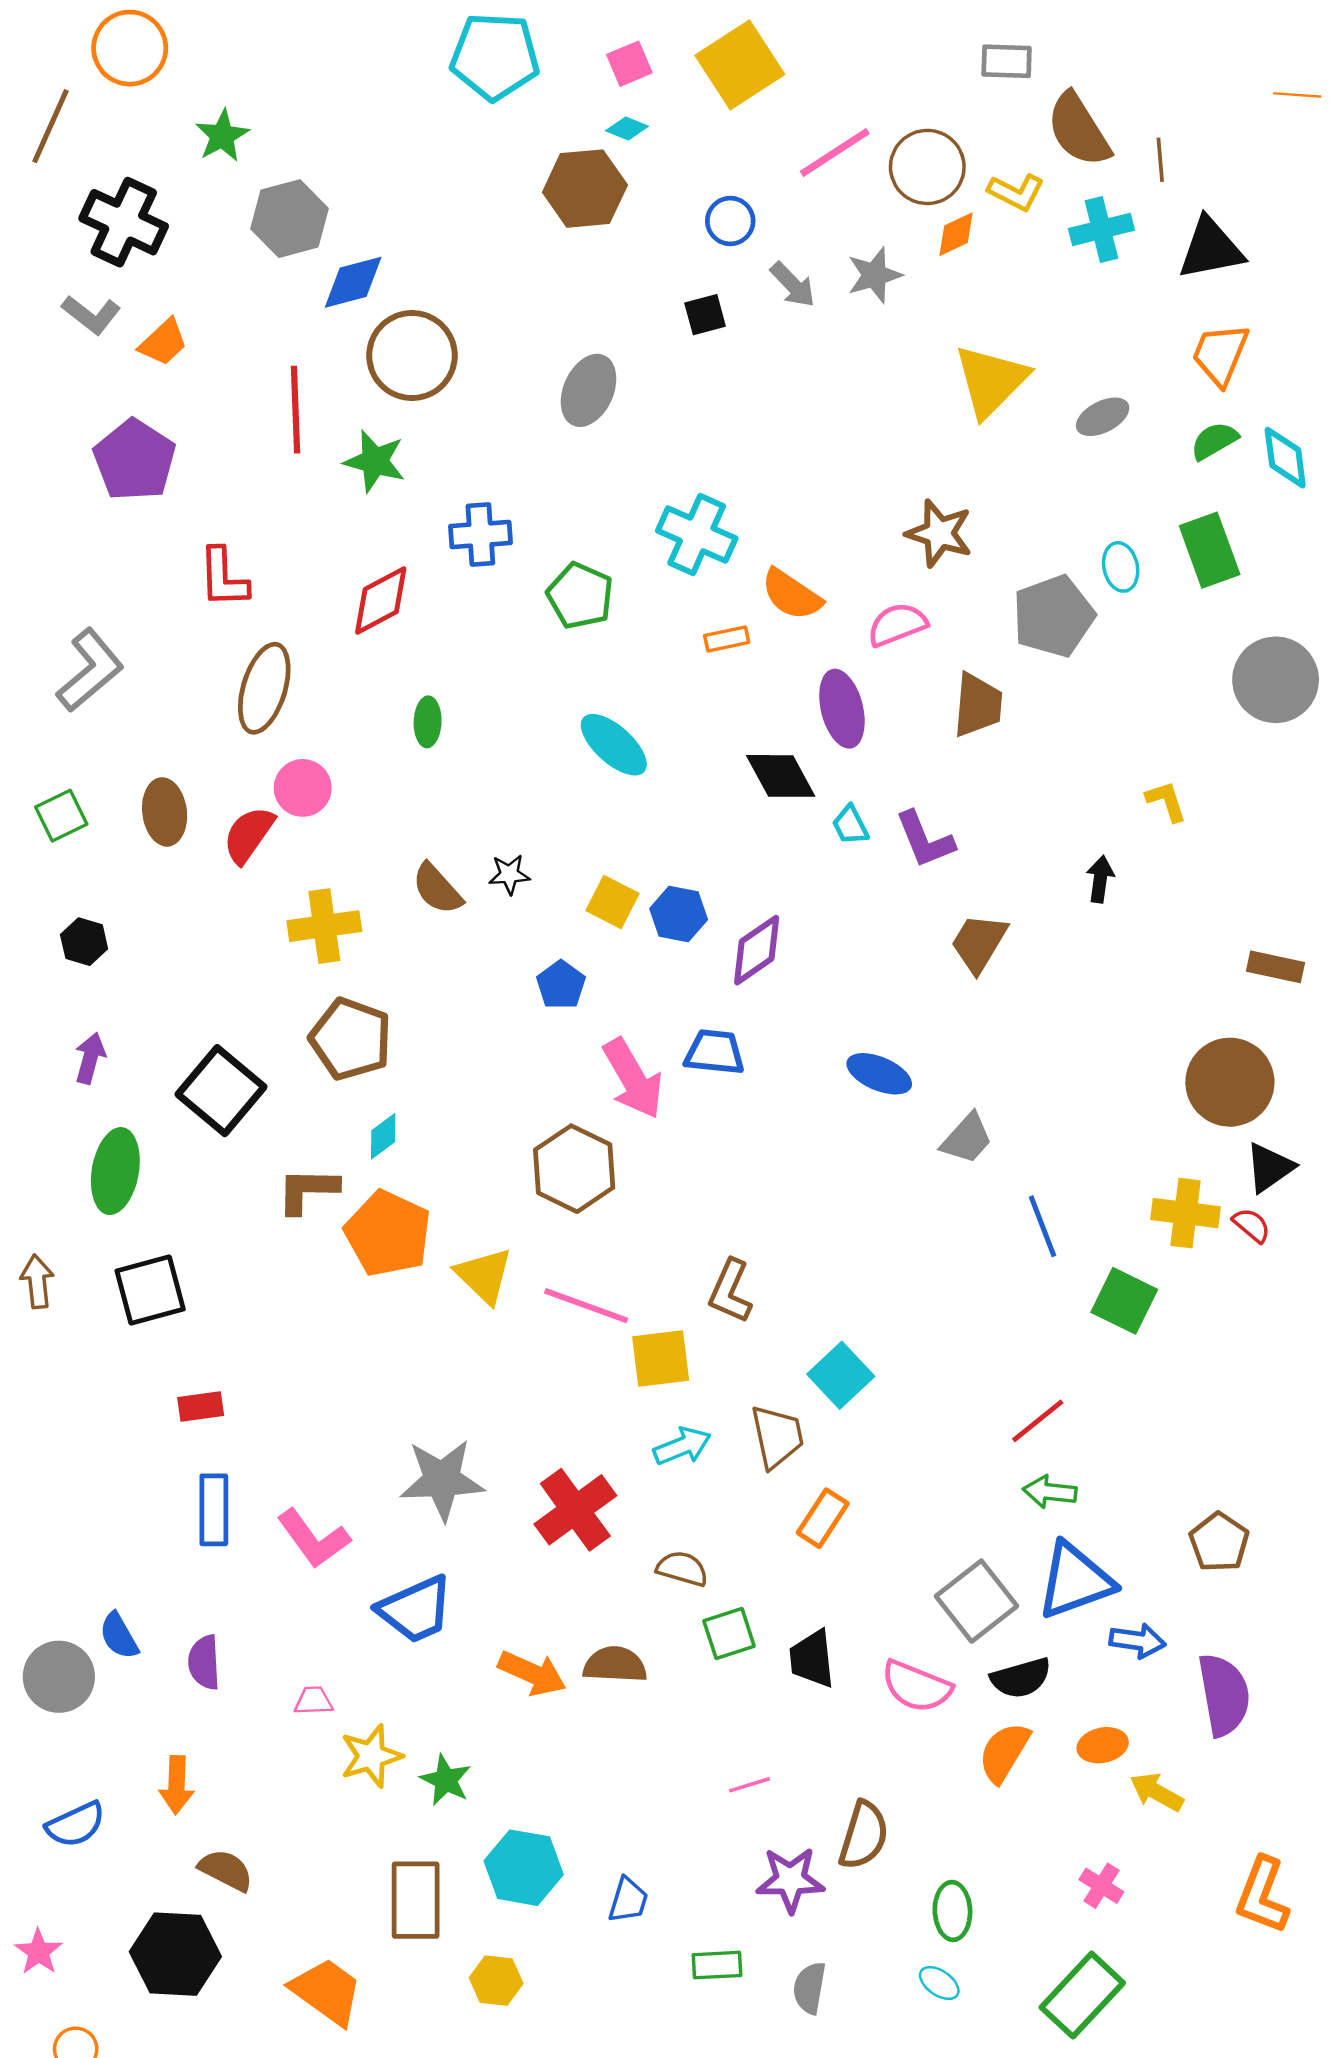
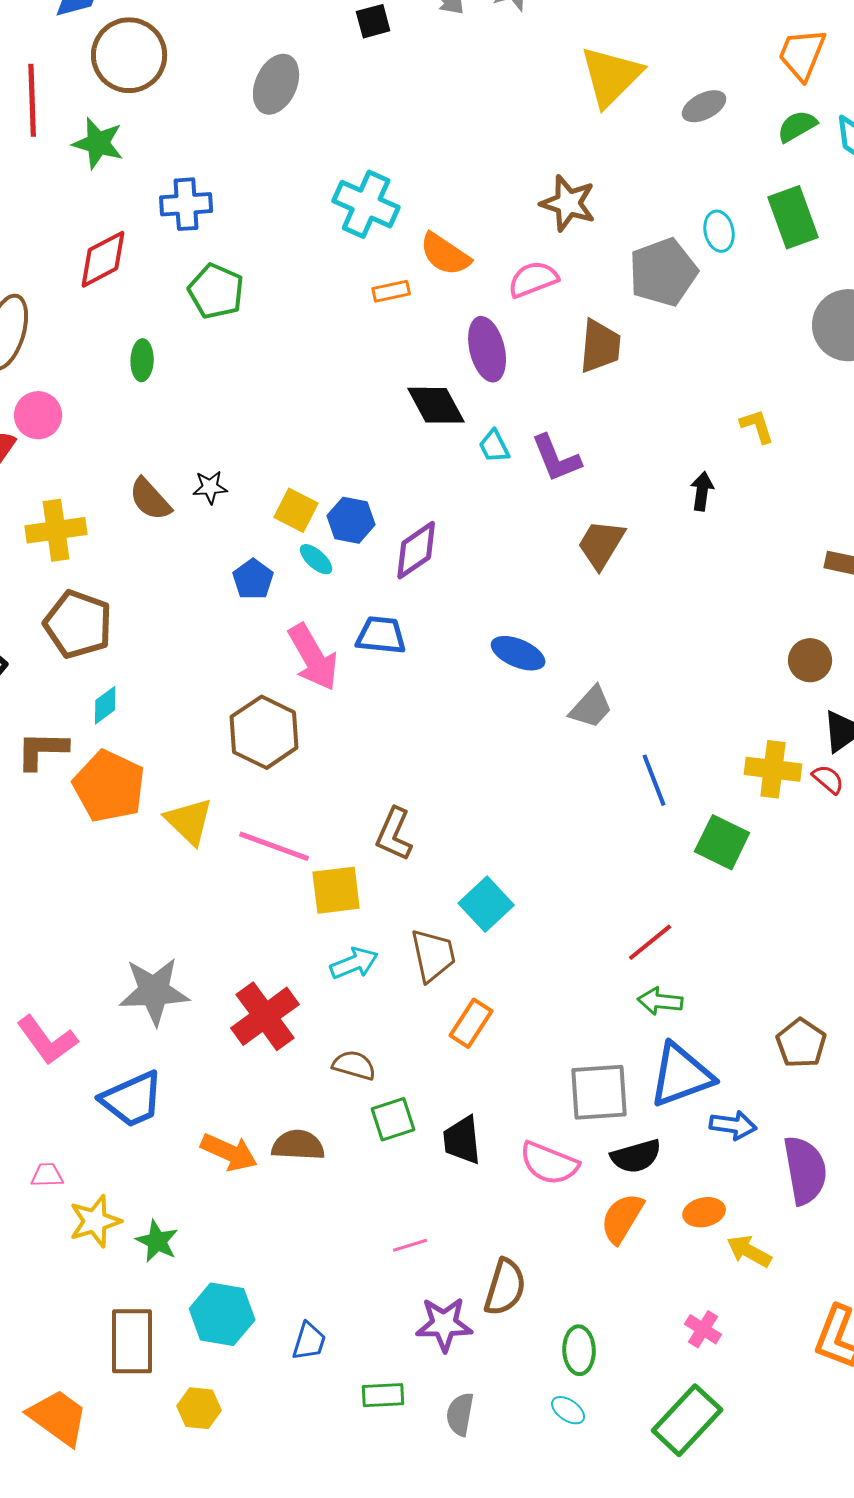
green pentagon: (580, 596) -> (216, 291), moved
cyan ellipse: (614, 745) -> (316, 559), moved, size x0.6
brown circle: (1230, 1082) -> (810, 660), size x0.6
gray square: (976, 1601) -> (599, 1092), turned 34

